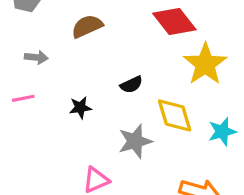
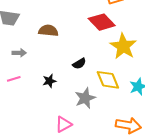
brown semicircle: (87, 26) -> (48, 31), turned 36

